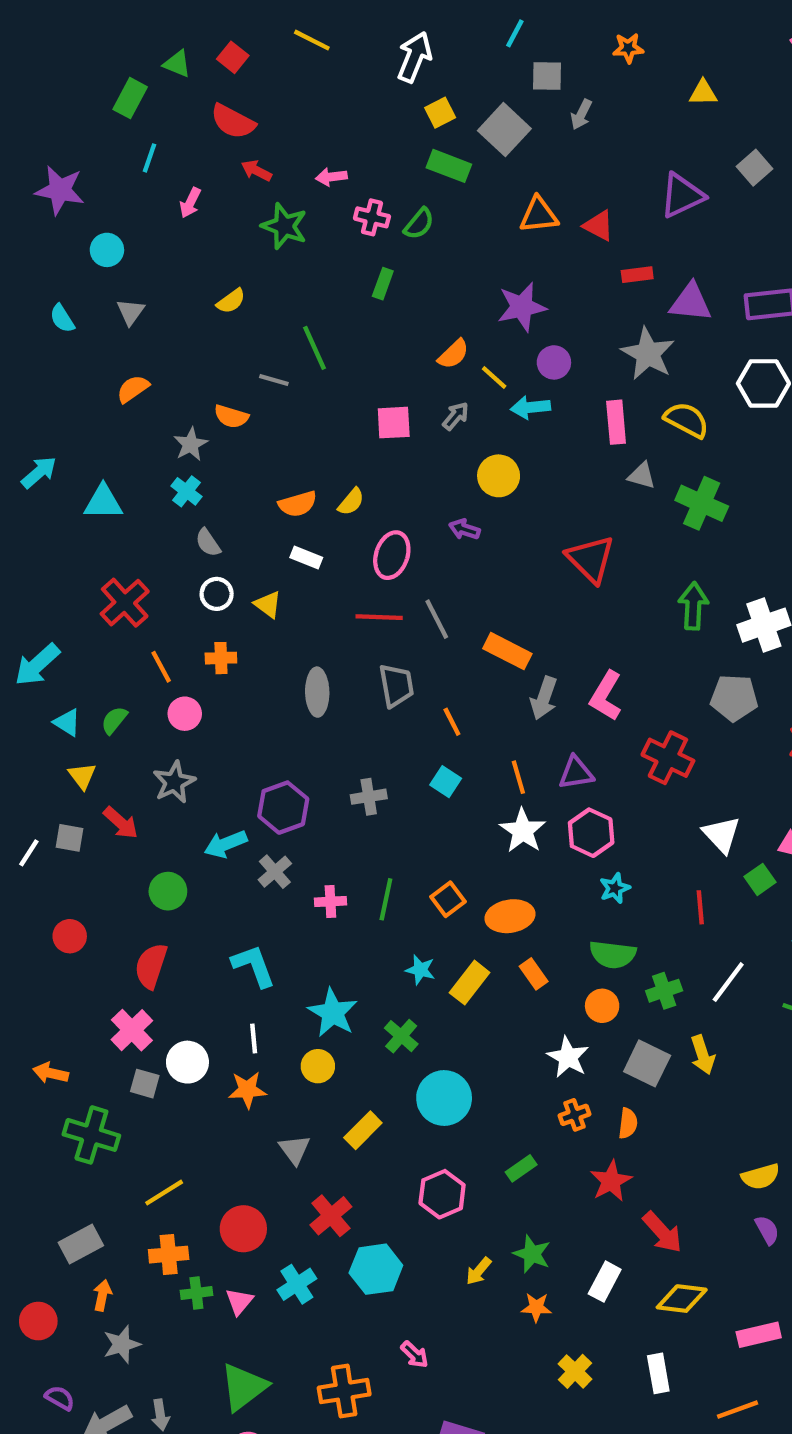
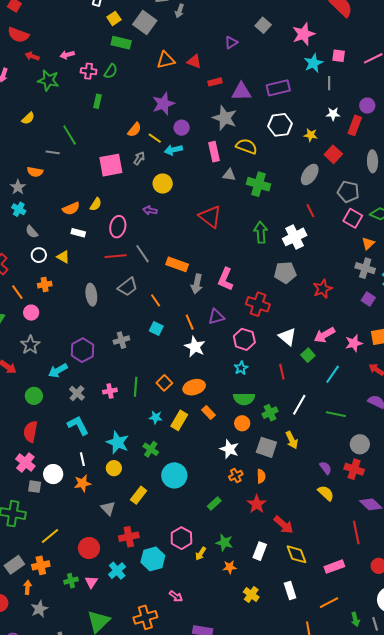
purple triangle: (682, 195) -> (231, 43), size x0.6
pink square: (394, 423) -> (111, 165), size x1.4
gray trapezoid: (396, 686) -> (128, 287), turned 70
pink hexagon: (591, 833) -> (244, 339), moved
gray cross: (275, 872) -> (77, 393), moved
yellow semicircle: (761, 1177) -> (326, 493), turned -114
pink hexagon: (442, 1194) -> (181, 538), moved
red cross: (331, 1216) -> (129, 537), turned 36
purple semicircle: (767, 1230) -> (326, 468), moved
orange cross: (169, 1255) -> (41, 565), moved
yellow diamond: (682, 1299) -> (296, 554), turned 70

